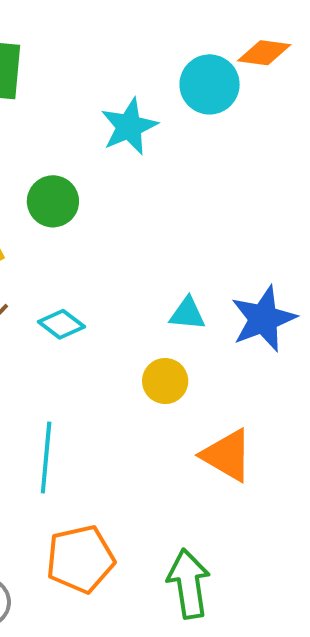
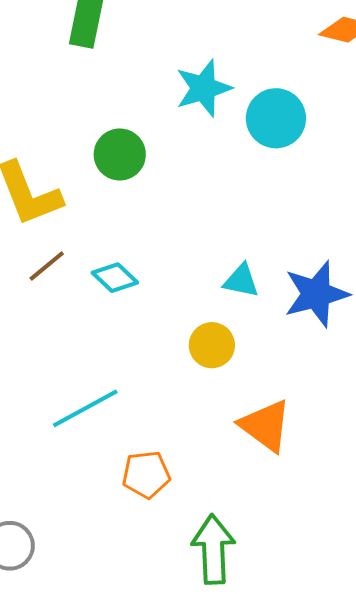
cyan circle: (210, 84) -> (276, 118), moved
cyan line: (46, 457) -> (85, 408), turned 50
orange pentagon: (80, 559) -> (146, 474), moved, size x0.7

